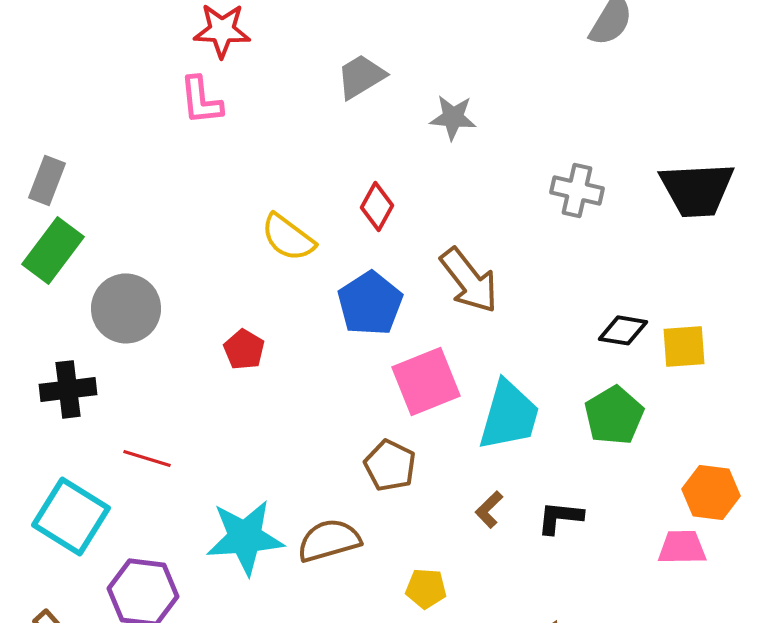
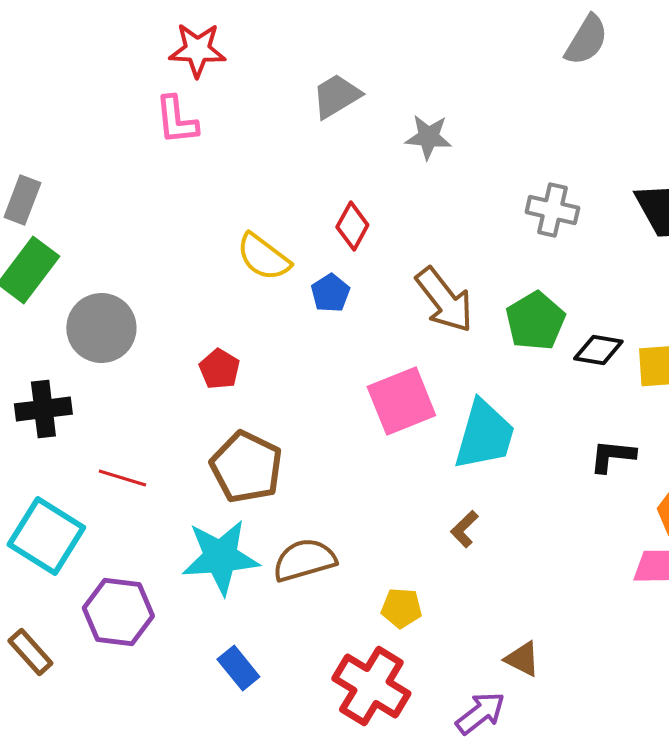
blue pentagon: (370, 303) -> (330, 293), moved, size x0.6
green pentagon: (614, 415) -> (535, 321), moved
brown pentagon: (390, 465) -> (246, 467), moved, size x1.4
black L-shape: (560, 517) -> (612, 456), moved

